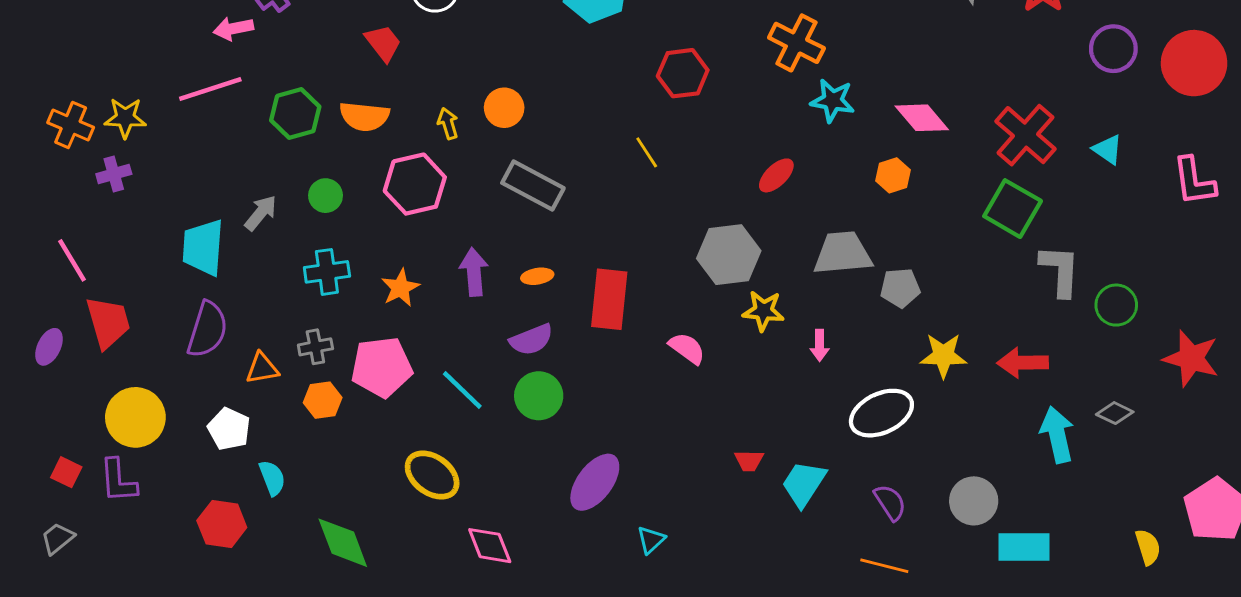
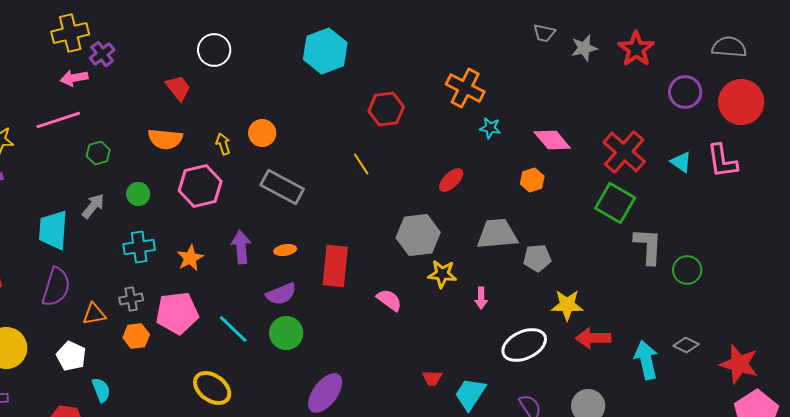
cyan star: (832, 101) -> (490, 128), size x0.7
green hexagon: (295, 113) -> (98, 153), moved, size x0.7
pink L-shape: (1194, 181) -> (722, 161), moved
red star: (1191, 358) -> (739, 364), moved
red arrow: (1023, 363) -> (593, 338), moved

